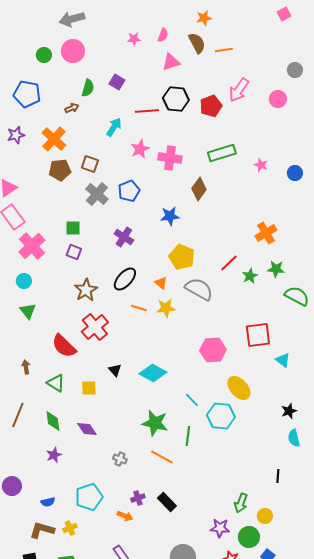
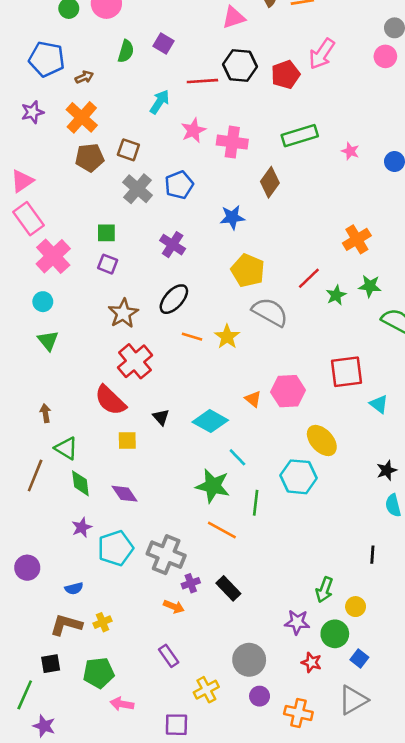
pink circle: (278, 99) -> (385, 56), moved
brown arrow: (72, 108) -> (84, 77), moved
orange triangle: (161, 283) -> (253, 399), moved
yellow star: (166, 308) -> (227, 337), turned -30
red semicircle: (64, 346) -> (110, 400), moved
green triangle: (56, 383) -> (66, 448), moved
cyan line: (192, 400) -> (237, 457), moved
gray cross: (120, 459) -> (166, 555), moved, size x2.0
cyan pentagon: (89, 497) -> (115, 548), moved

